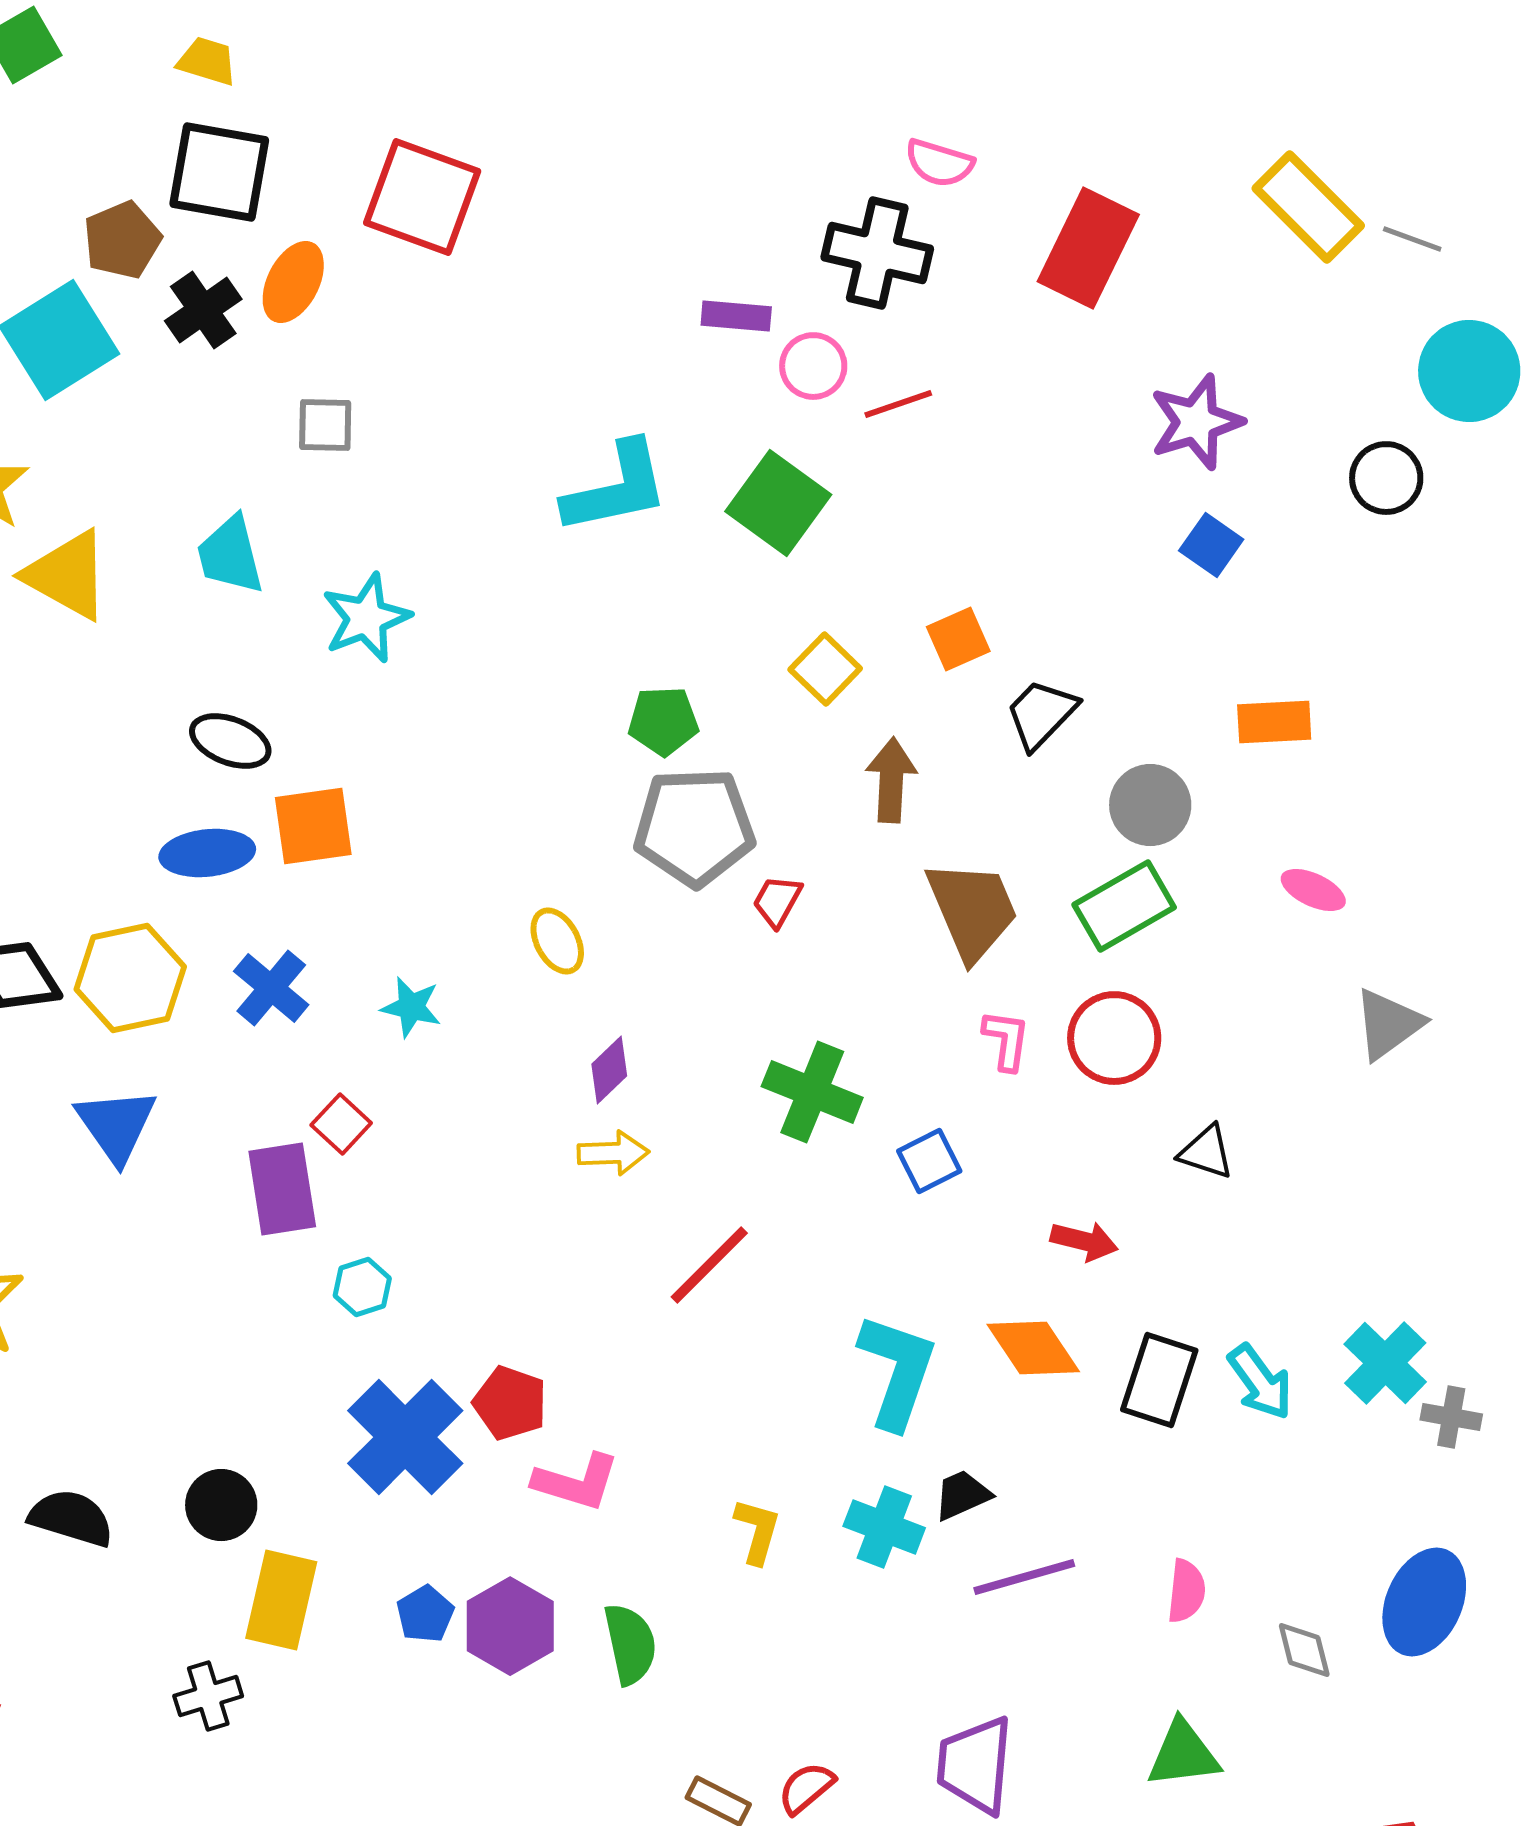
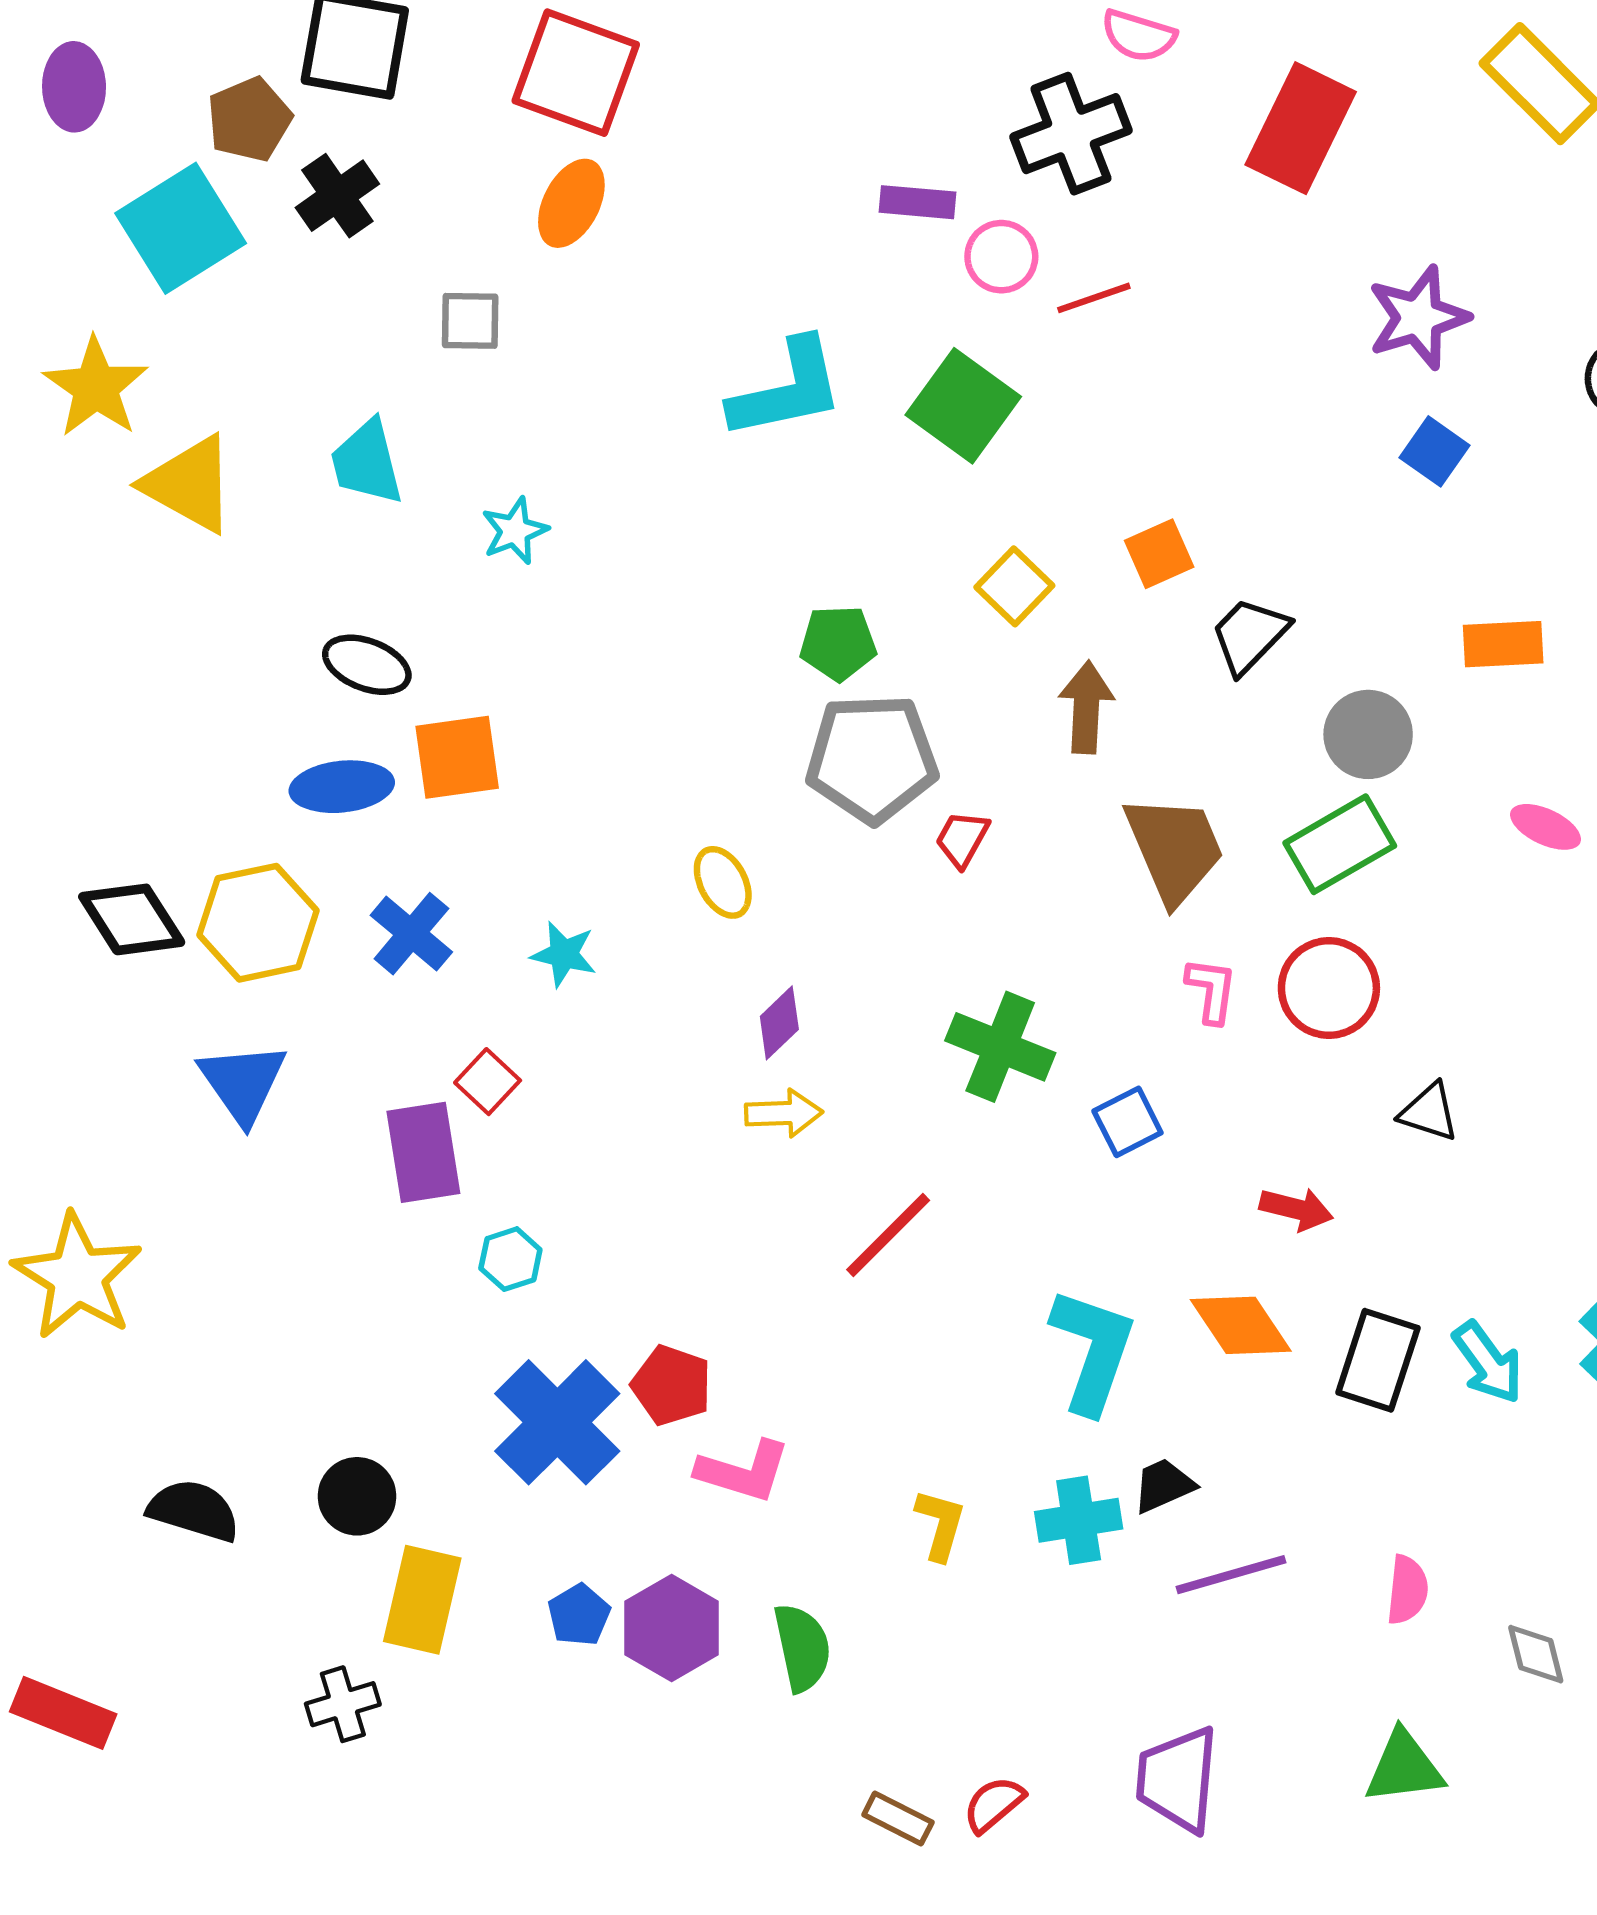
black cross: (877, 253) -> (1071, 134), turned -34
orange ellipse: (293, 282) -> (571, 203), moved
cyan star: (366, 618) -> (515, 531), size x0.7
cyan cross: (884, 1527) -> (1079, 1520), turned -30

